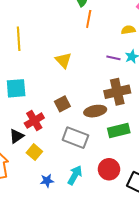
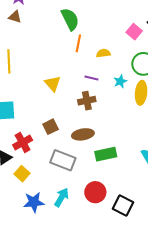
yellow semicircle: (128, 30) -> (103, 53), moved
purple line: (113, 58) -> (91, 78), moved
brown cross: (117, 92) -> (87, 101), moved, size x0.7
blue star: (47, 181) -> (34, 202), size x1.5

